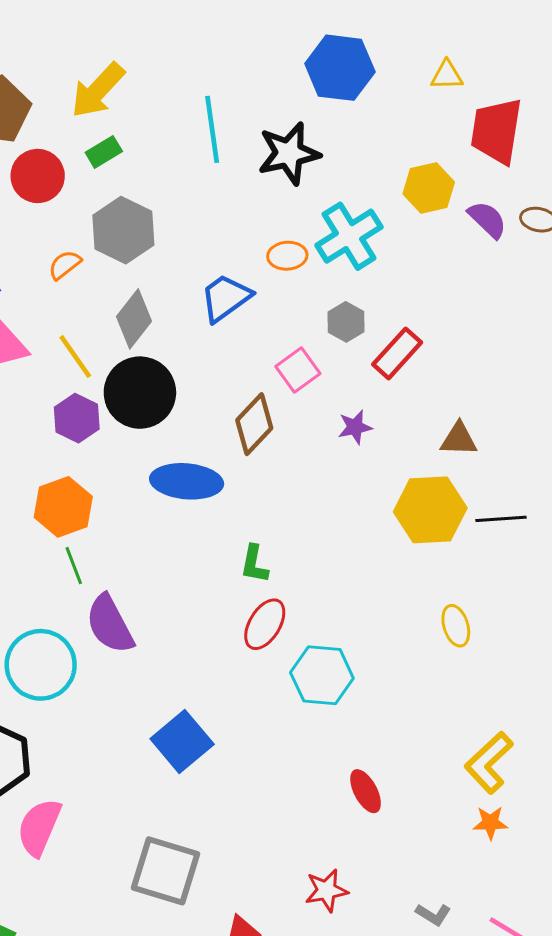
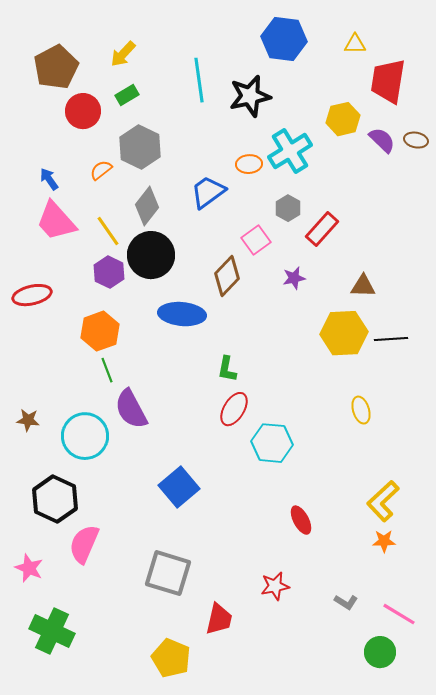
yellow arrow: (98, 90) -> (123, 54), size x0.7

